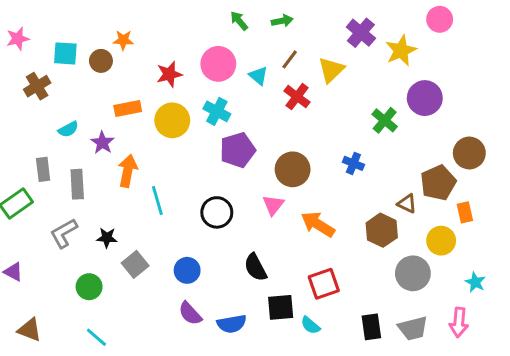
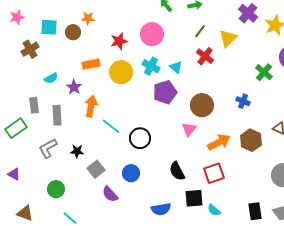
cyan triangle: (258, 76) -> (176, 67), moved
cyan line: (157, 201) -> (111, 126), turned -36
black circle: (217, 212) -> (140, 138), moved
orange arrow: (318, 224) -> (219, 142), turned 120
brown hexagon: (382, 230) -> (251, 140), moved
red square: (324, 284) -> (214, 173), moved
green circle: (89, 287) -> (56, 189), moved
purple semicircle: (190, 313) -> (110, 194), moved

